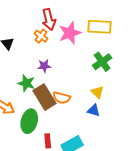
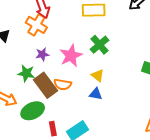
pink star: (70, 33) -> (71, 56), moved
orange cross: (41, 36) -> (36, 25), size x1.5
green ellipse: (29, 121) -> (33, 111), turned 55

